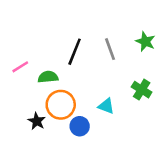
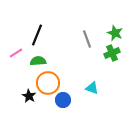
black line: (75, 52) -> (37, 35), moved
green cross: (142, 90) -> (112, 53), moved, turned 35
cyan triangle: (106, 106) -> (92, 88), moved

